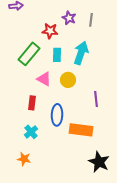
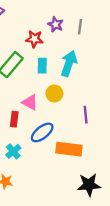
pink triangle: (44, 79) -> (30, 102), moved
blue ellipse: (57, 115) -> (42, 132), turned 50
black star: (99, 162) -> (89, 185), turned -30

